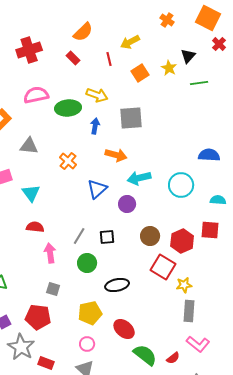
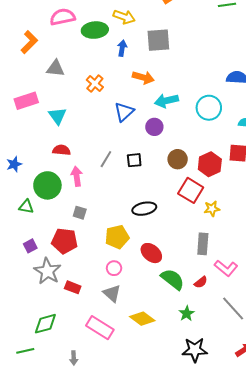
green circle: (87, 263) -> (47, 185), moved, size x1.4
gray rectangle: (189, 311) -> (203, 244), moved

